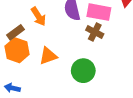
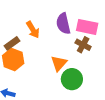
orange triangle: (48, 56) -> (59, 63), moved, turned -30

